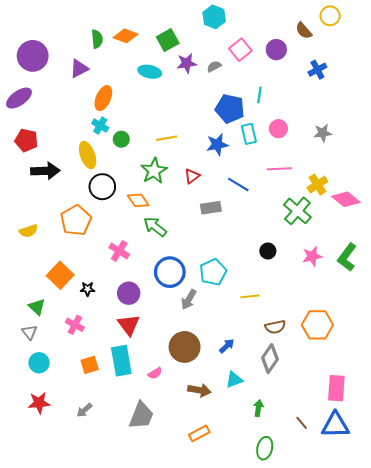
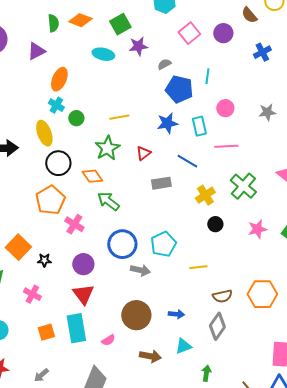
gray semicircle: (214, 66) -> (164, 64), moved
cyan rectangle: (249, 134) -> (199, 126), moved
yellow cross: (317, 185) -> (205, 195), moved
orange pentagon: (76, 220) -> (50, 200), moved
gray arrow: (189, 300) -> (140, 270), turned -108
blue arrow: (227, 346) -> (176, 314), turned 49

